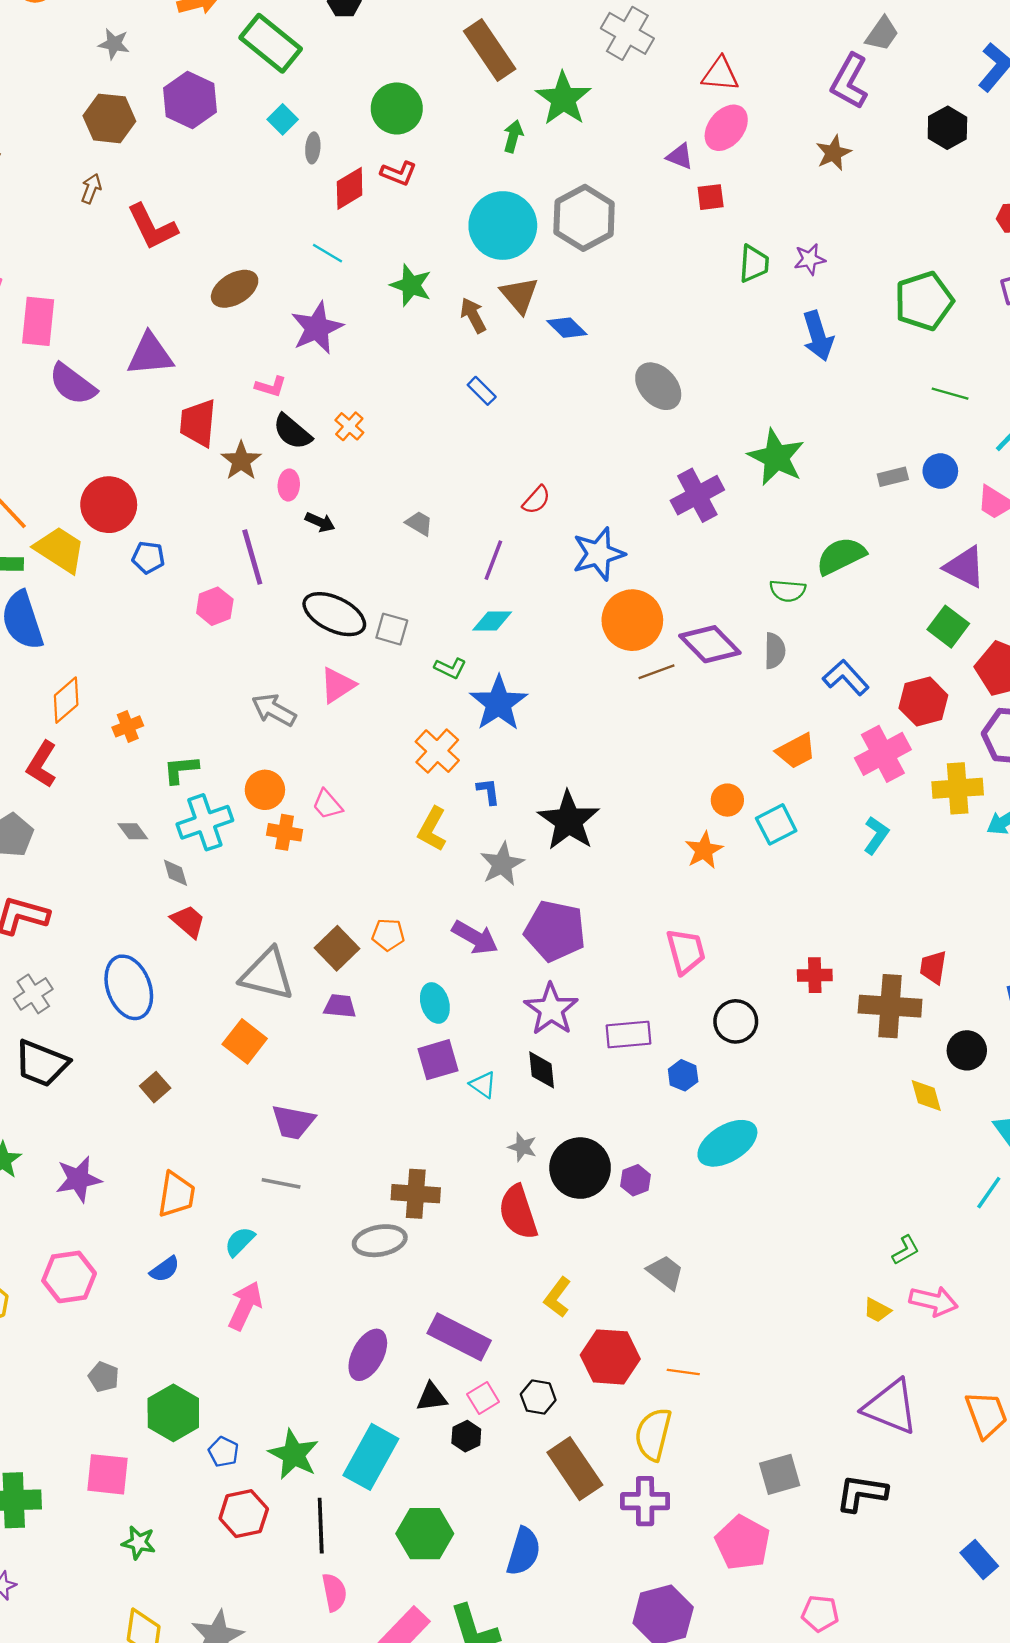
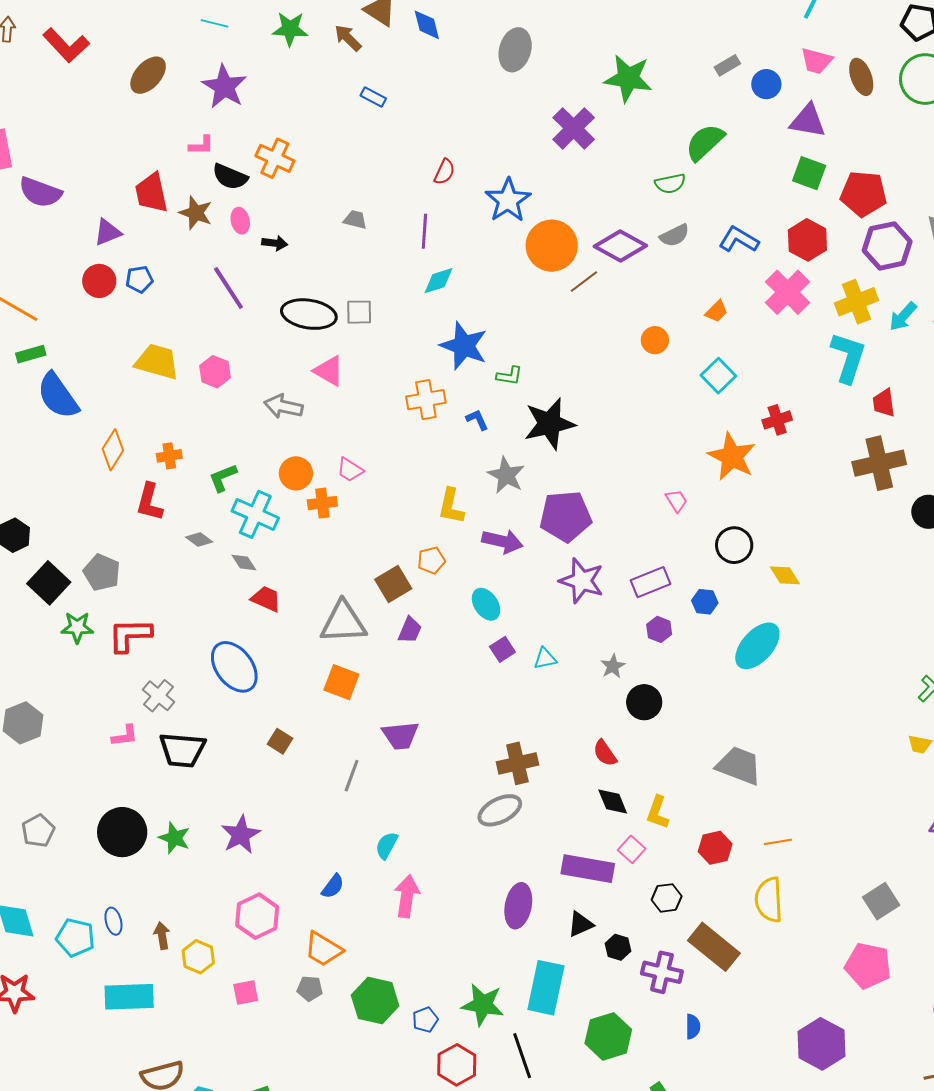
blue diamond: (567, 328) -> (427, 25), turned 48
purple triangle: (150, 354) -> (108, 232), moved, size x0.7
gray ellipse: (658, 386) -> (515, 50), turned 75
orange cross: (349, 426) -> (275, 158), size x1.5
blue circle: (940, 471) -> (766, 84), moved
red circle: (109, 505) -> (99, 281), size x0.7
yellow trapezoid: (60, 550) -> (157, 362), moved
blue pentagon: (148, 557) -> (139, 279), moved
pink hexagon: (215, 606) -> (215, 372), moved
gray semicircle: (775, 651) -> (674, 235), turned 80
green L-shape: (450, 668) -> (509, 376), moved
pink triangle: (338, 685) -> (329, 371), turned -40
orange cross: (128, 726) -> (169, 456), turned 30
orange cross: (437, 751) -> (426, 400), turned -36
orange trapezoid: (796, 751) -> (716, 311), size x0.7
red L-shape: (42, 764) -> (149, 502), moved
orange circle: (727, 800) -> (655, 340), moved
black star: (569, 821) -> (549, 424), turned -30
cyan cross: (205, 822) -> (255, 514), turned -30
yellow L-shape: (432, 829) -> (451, 506), moved
cyan L-shape: (876, 835) -> (848, 357), moved, size x1.6
orange star: (704, 850) -> (732, 457), moved, size x1.5
brown square: (337, 948) -> (393, 584), turned 30
pink trapezoid: (686, 951) -> (676, 501), size x0.6
red trapezoid: (933, 967) -> (884, 403), moved
red cross: (815, 975) -> (777, 420), moved
purple trapezoid: (340, 1006) -> (410, 630), turned 124
brown cross: (890, 1006) -> (879, 463), moved
purple square: (438, 1060) -> (502, 649), size x0.7
black diamond: (542, 1070) -> (613, 802), moved
cyan triangle: (483, 1085) -> (545, 659), turned -30
yellow diamond: (926, 1095) -> (785, 575), moved
gray star: (522, 1147) -> (613, 666), moved, turned -30
black circle: (580, 1168) -> (644, 702), size x0.7
purple hexagon: (636, 1180) -> (659, 629), moved
gray line: (281, 1183) -> (352, 776), moved, turned -64
orange trapezoid: (176, 1195) -> (323, 949), moved, turned 129
red semicircle: (518, 1212) -> (605, 753), size x0.6
gray trapezoid: (665, 1272) -> (739, 766), size x1.4
red hexagon: (610, 1357) -> (715, 848), size x0.7
pink square: (483, 1398) -> (632, 849), moved
blue pentagon: (223, 1452) -> (425, 1020), turned -30
pink square: (108, 1474) -> (246, 992), moved, size x0.7
purple cross: (645, 1501) -> (662, 972), moved, turned 30
blue semicircle: (524, 1551) -> (693, 1027), size x0.6

